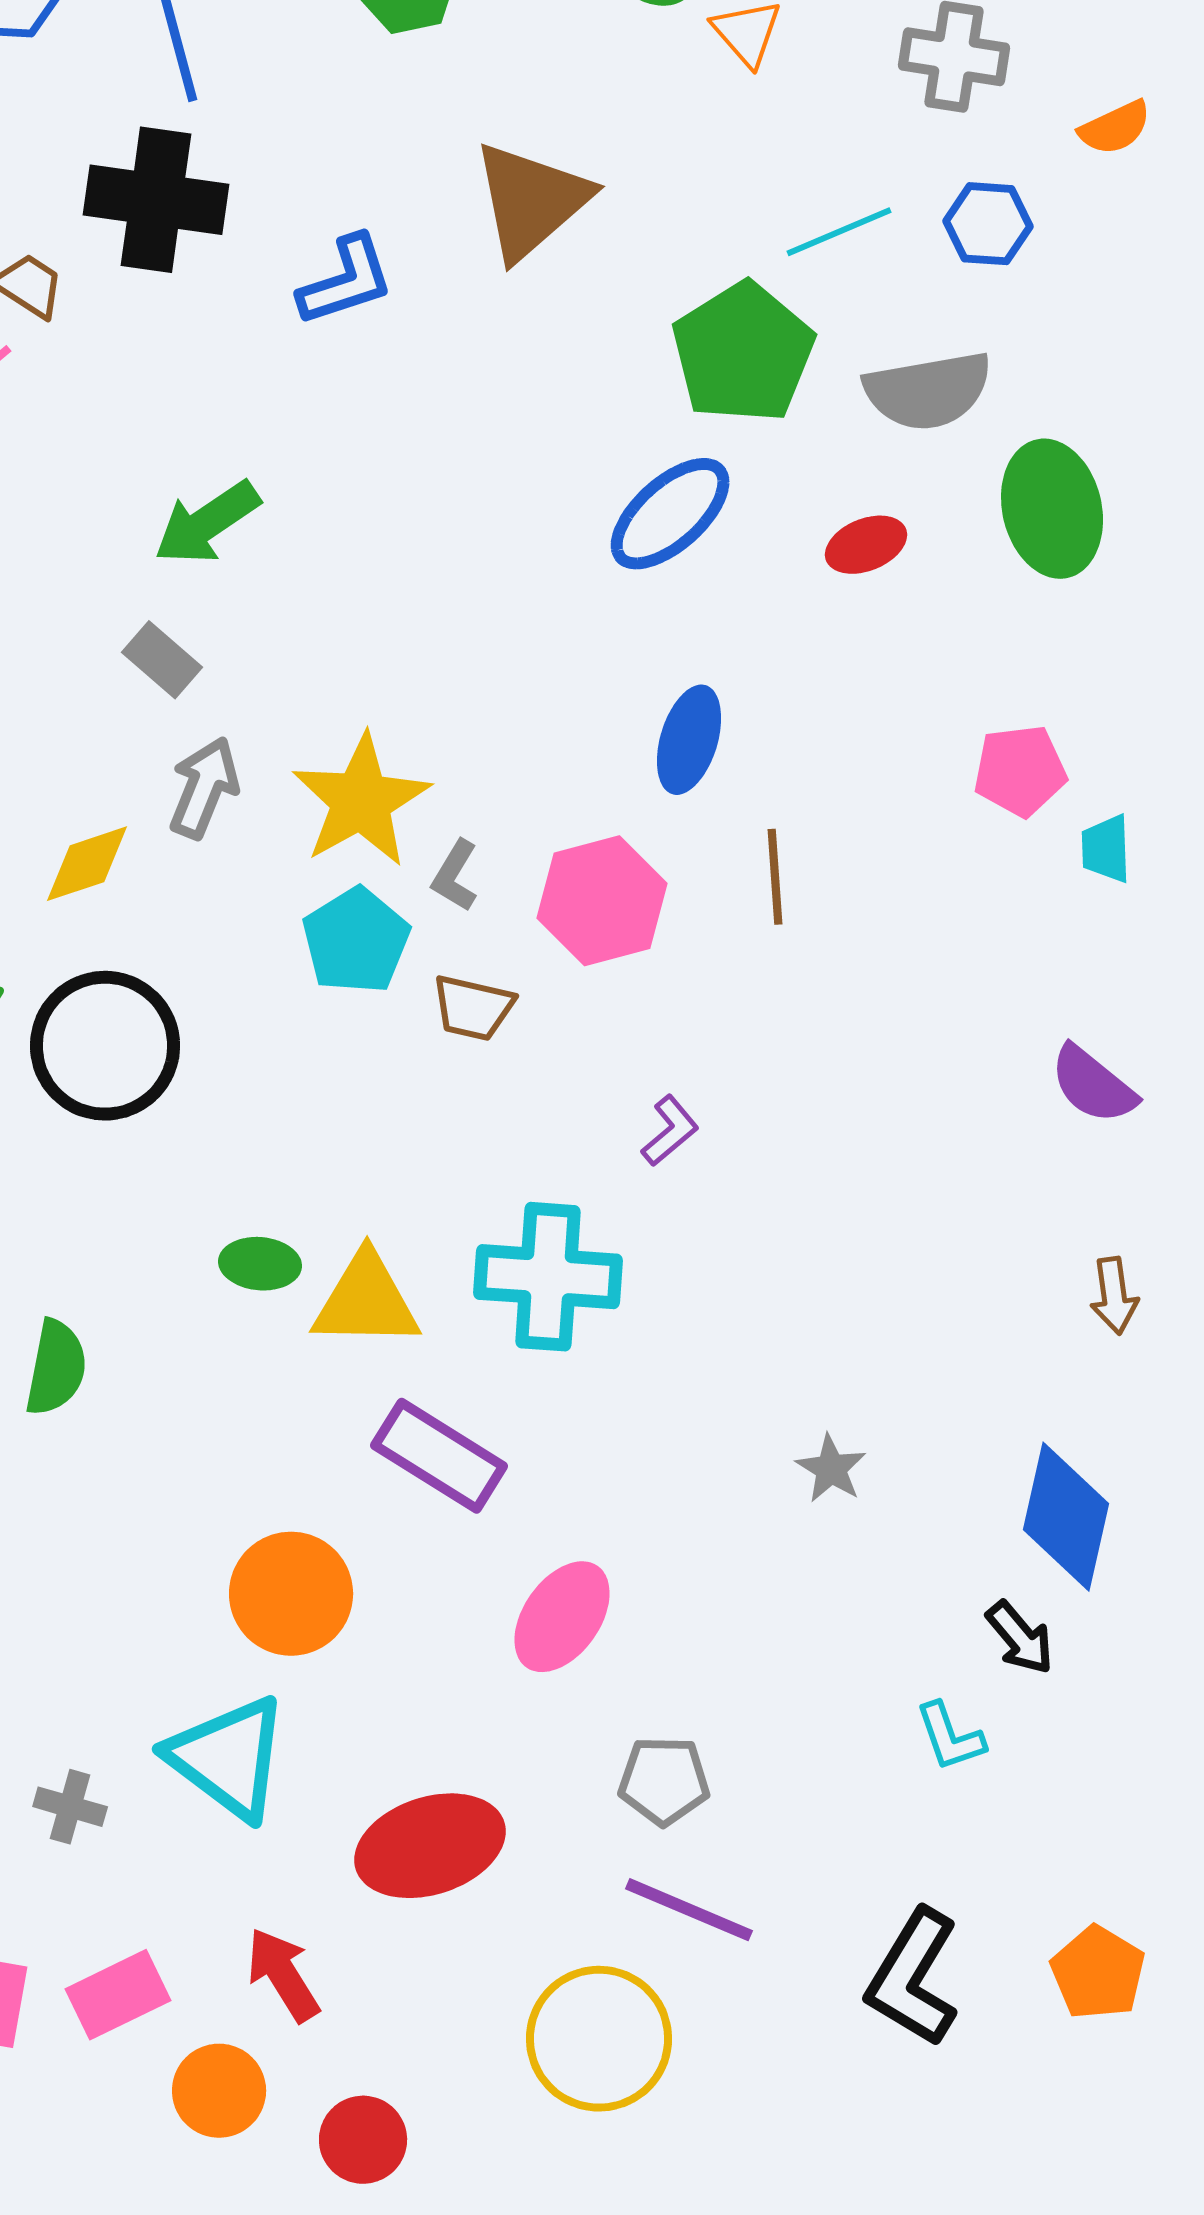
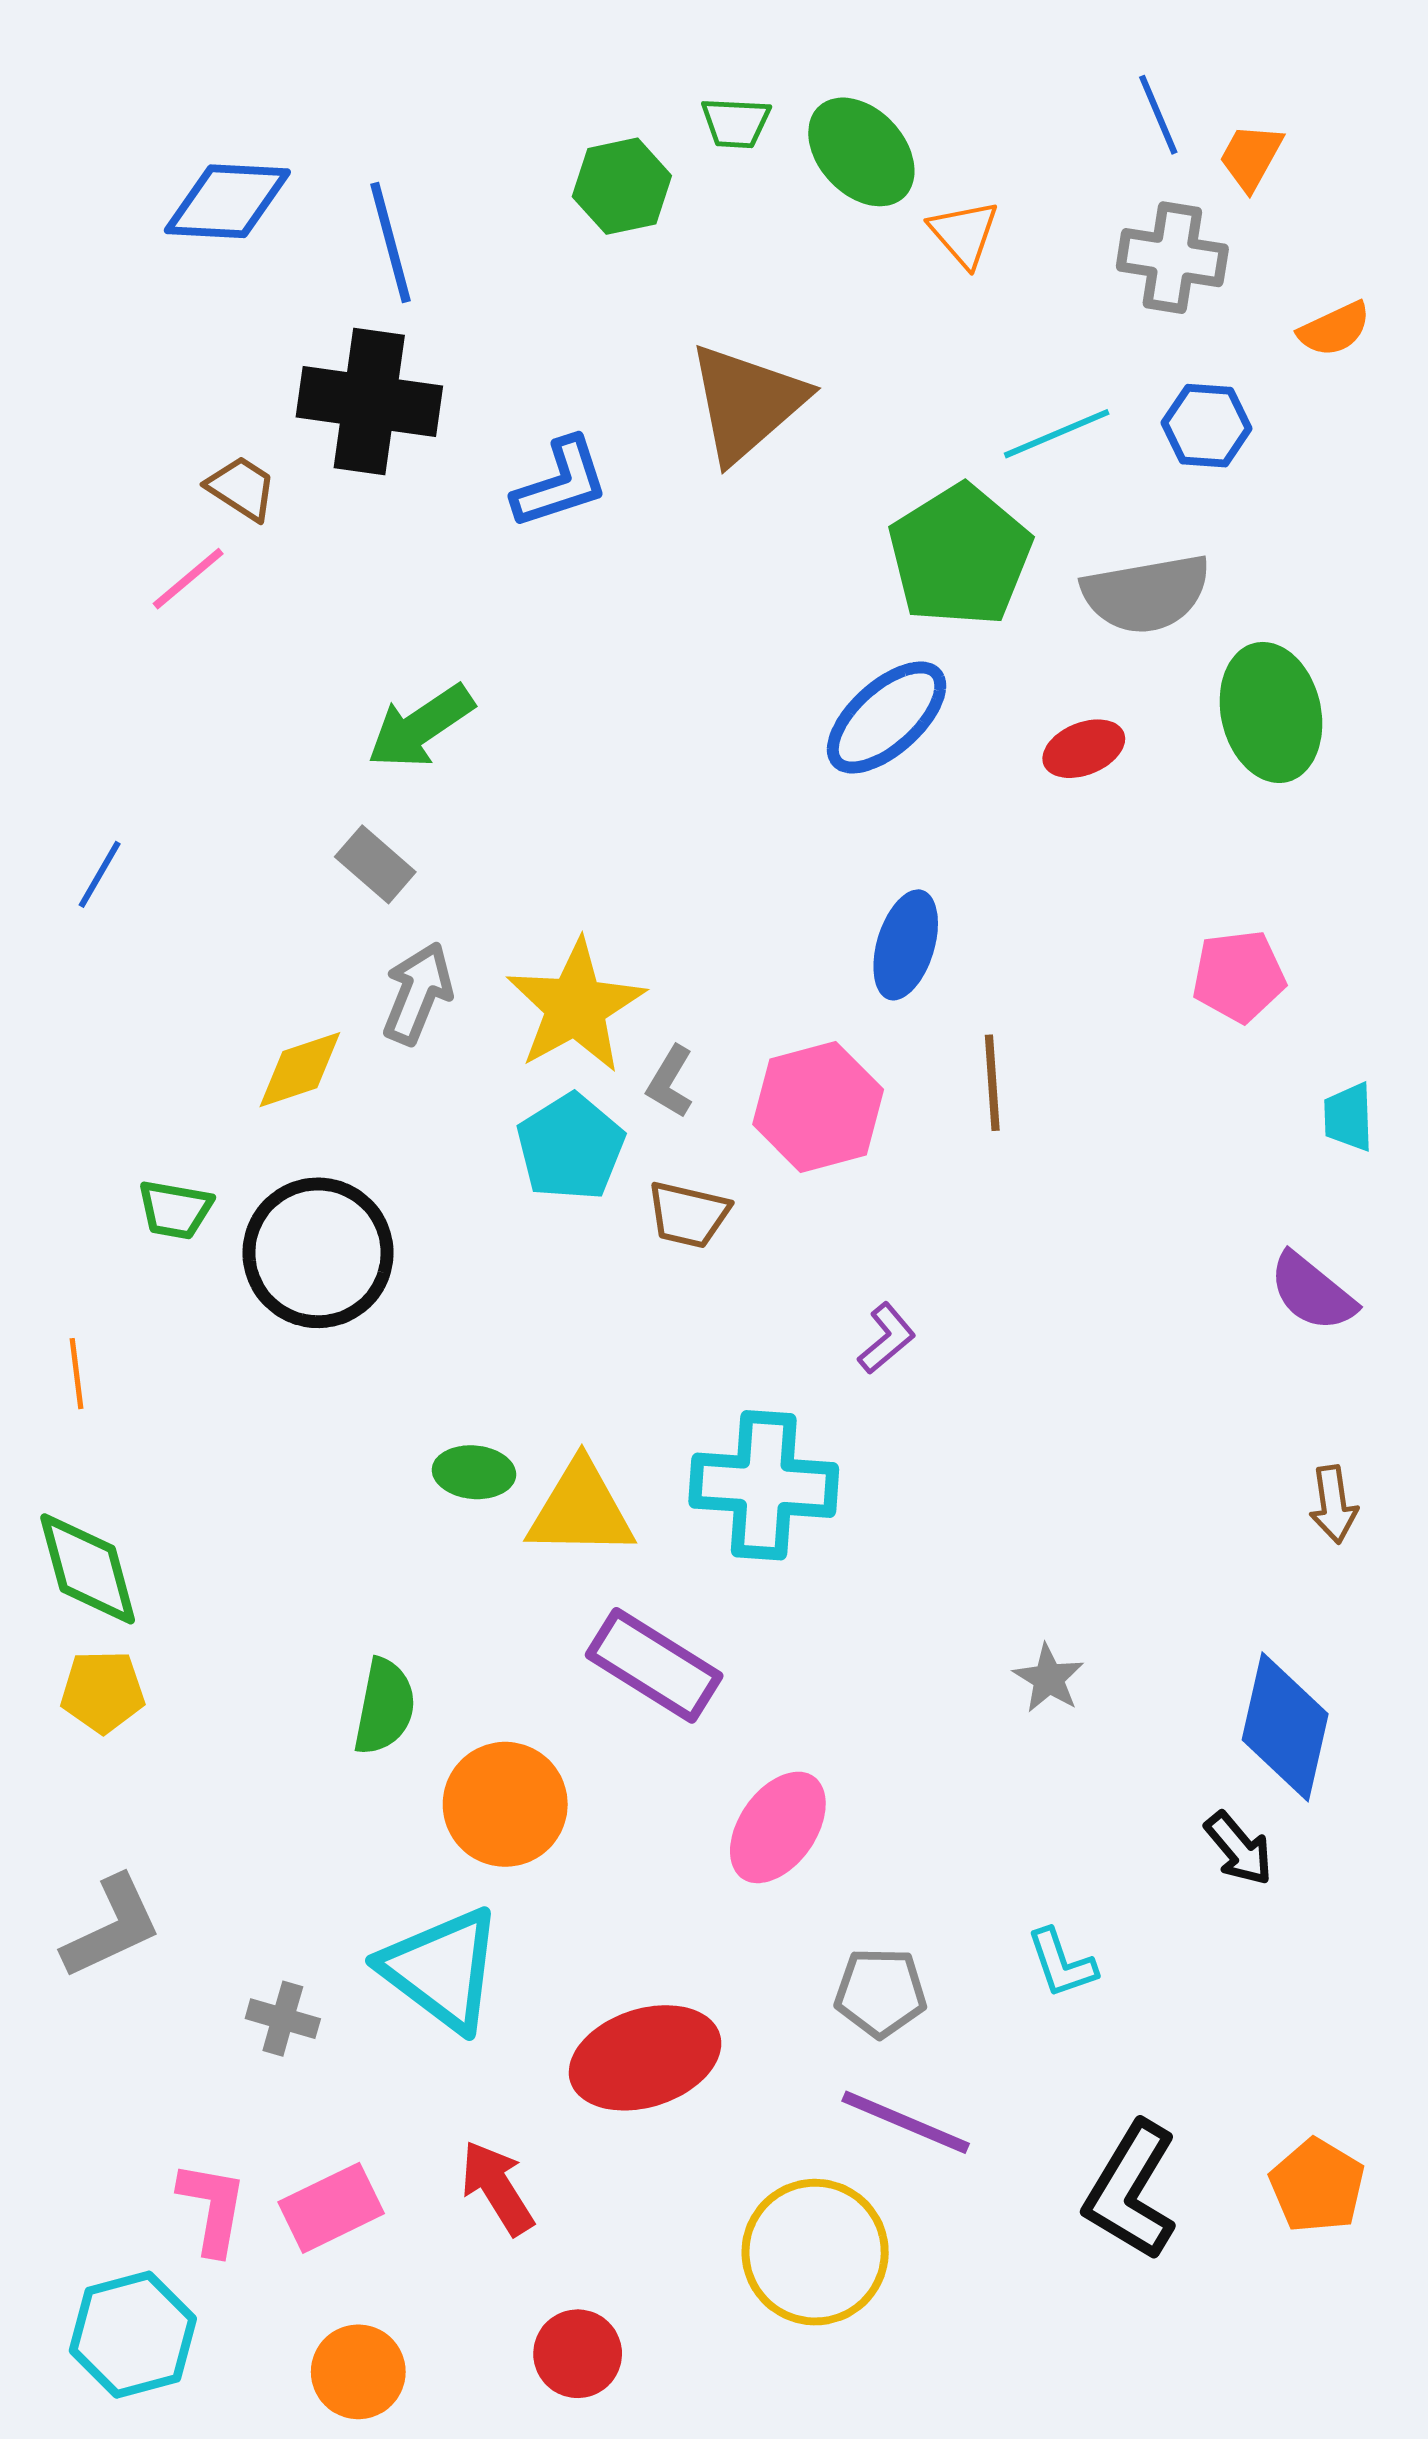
cyan trapezoid: (1106, 849) -> (1348, 1117), moved
green semicircle: (56, 1368) -> (384, 1707), moved
cyan L-shape: (950, 1737) -> (1062, 1963), moved
orange circle: (219, 2091) -> (358, 2372), moved

